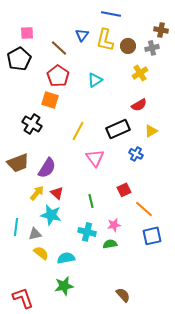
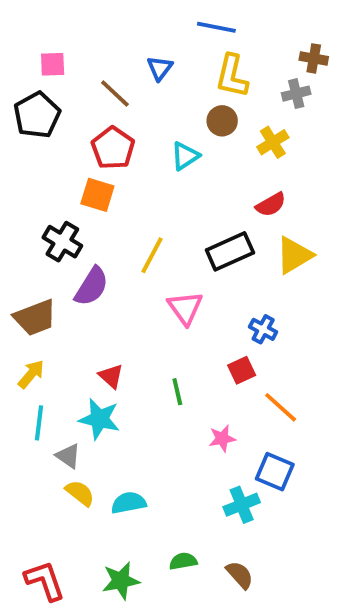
yellow L-shape: (105, 40) -> (232, 76), moved
brown circle: (128, 46) -> (222, 121), moved
yellow triangle: (151, 131) -> (294, 255), size x1.5
blue cross: (136, 154) -> (263, 329), moved
purple semicircle: (47, 168) -> (92, 286), moved
yellow arrow: (37, 193) -> (31, 374), moved
cyan line: (16, 227) -> (39, 423), moved
cyan cross: (87, 232) -> (242, 505), moved, turned -36
gray triangle: (35, 234) -> (68, 456), turned 48
blue square: (152, 236) -> (275, 472), moved, turned 36
green semicircle: (110, 244) -> (183, 561), moved
green star: (64, 286) -> (121, 581), moved

